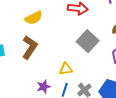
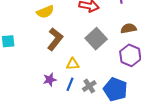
brown L-shape: (30, 47) -> (55, 39), moved

